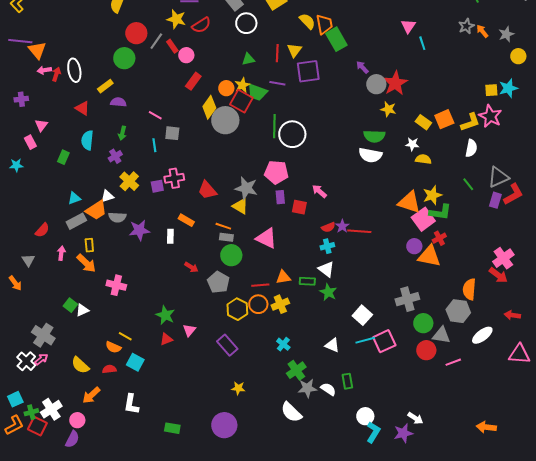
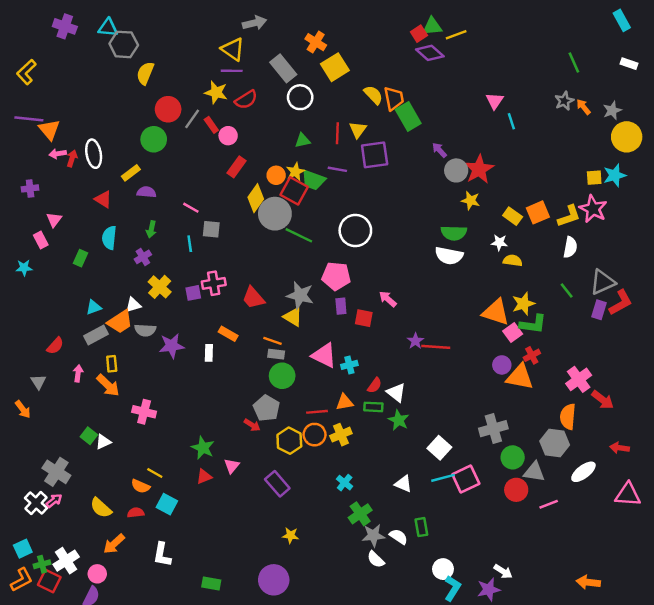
yellow circle: (518, 56) -> (627, 137), size x1.6
green line: (274, 126) -> (299, 235), moved, turned -65
pink square: (423, 219) -> (513, 333), size x0.7
red semicircle: (328, 227) -> (375, 385), moved, turned -32
cyan cross: (327, 246) -> (349, 365), moved
pink cross: (503, 258) -> (579, 379), moved
red arrow: (191, 267) -> (252, 425), moved
white semicircle: (291, 412) -> (376, 559), moved, size x0.7

